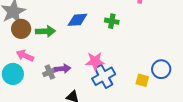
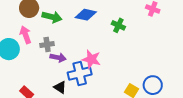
pink arrow: (25, 56) -> (25, 35), turned 30
gray cross: (50, 72) -> (47, 45), moved
blue cross: (104, 76) -> (80, 73), moved

